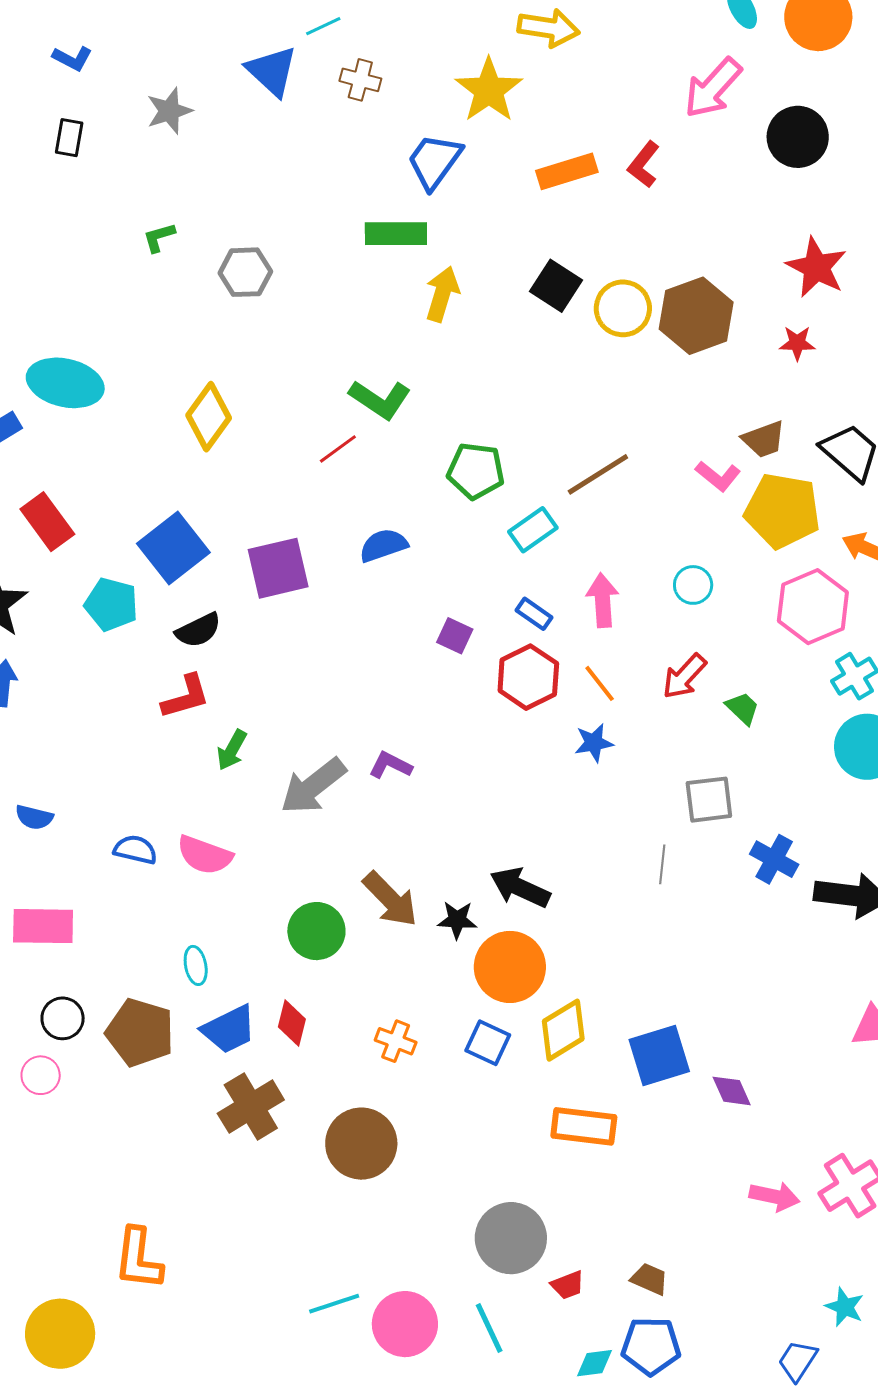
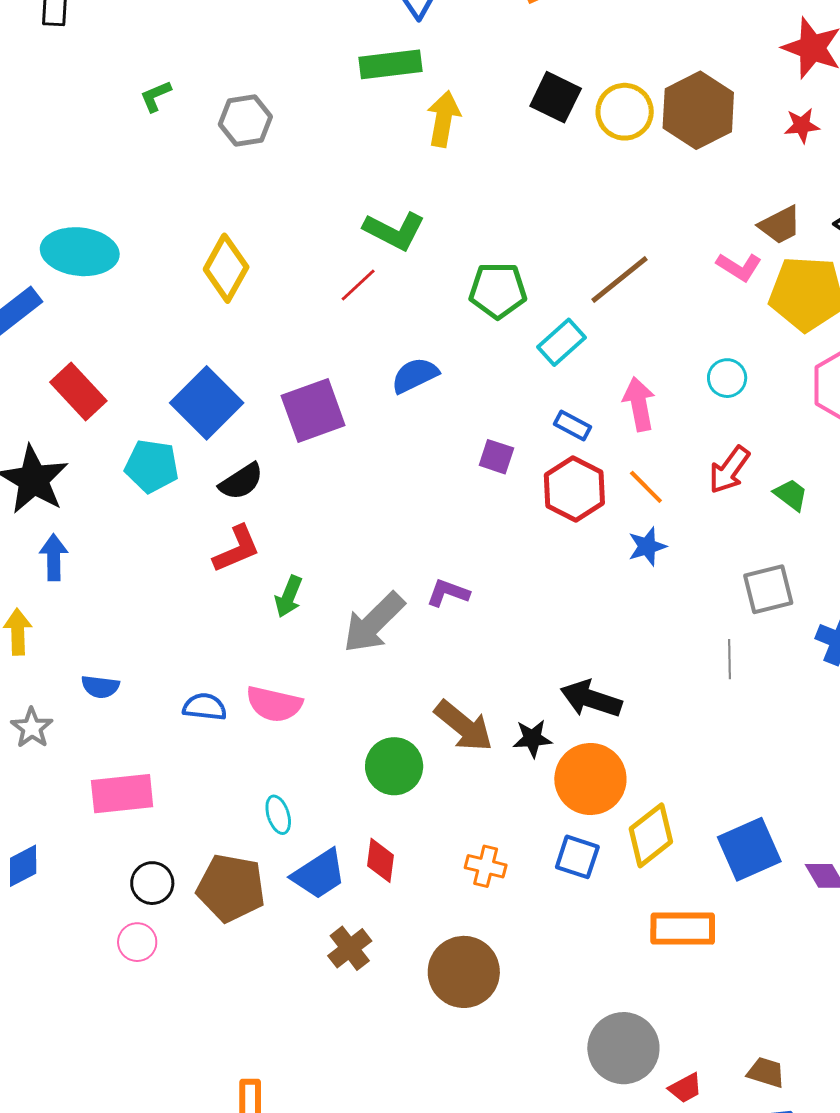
brown cross: (251, 1107) -> (350, 948), size x0.7

